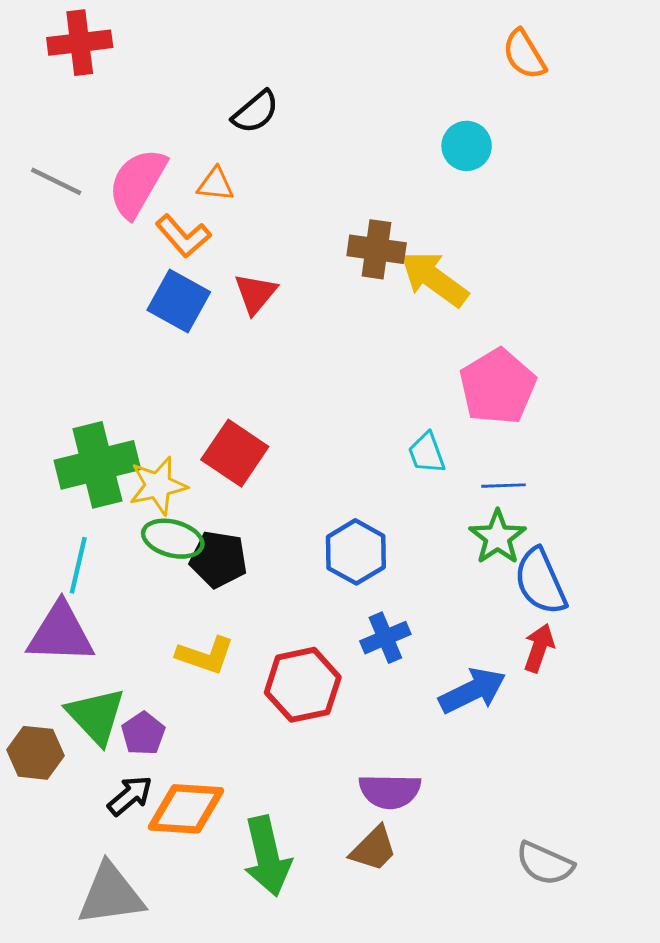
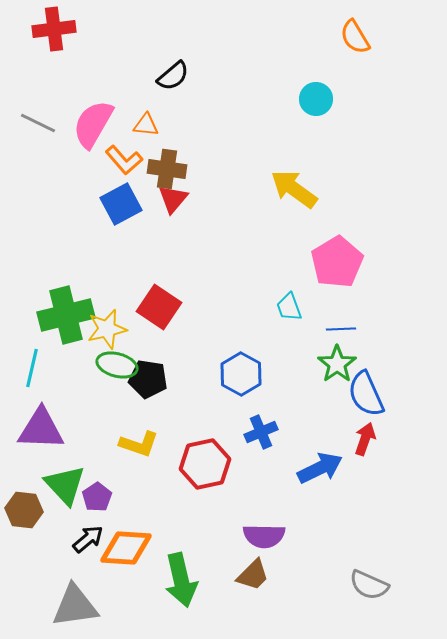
brown cross: (377, 249) -> (167, 169), moved
blue square: (179, 301) -> (121, 204), turned 33
cyan line: (78, 565) -> (32, 368), moved

